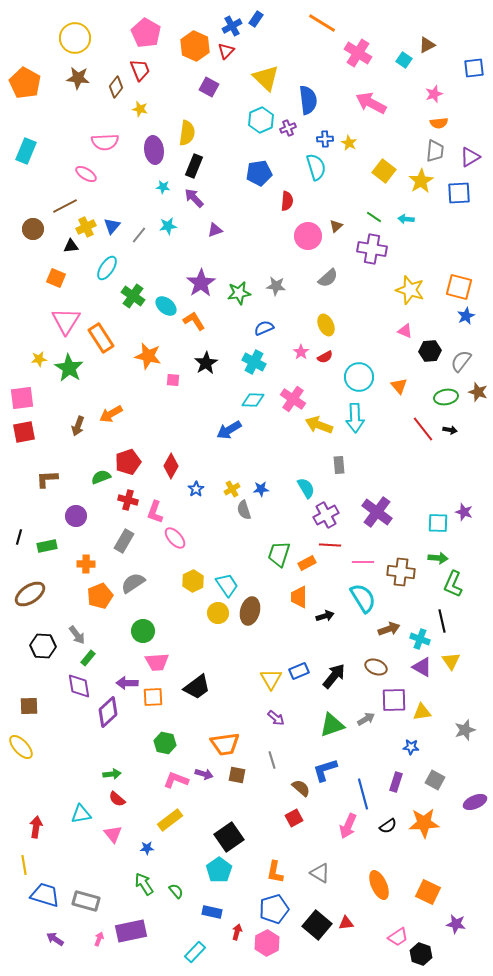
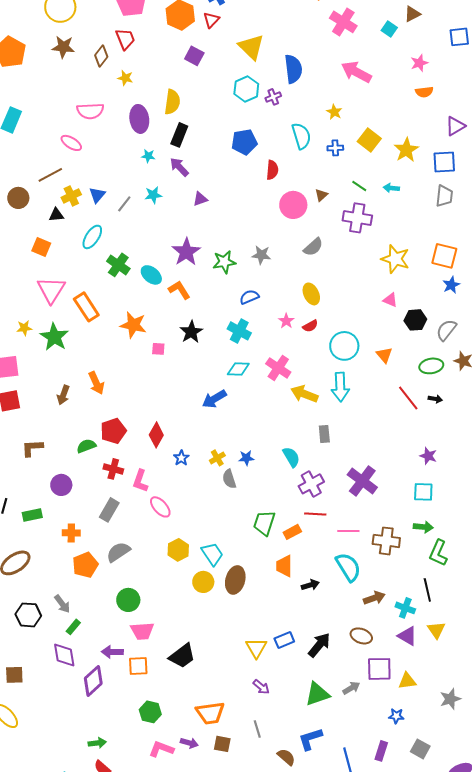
blue cross: (325, 139) -> (335, 148), moved
gray trapezoid: (435, 151) -> (444, 196), moved
orange arrow: (111, 414) -> (96, 383), turned -85
purple star: (464, 512) -> (428, 456), moved

